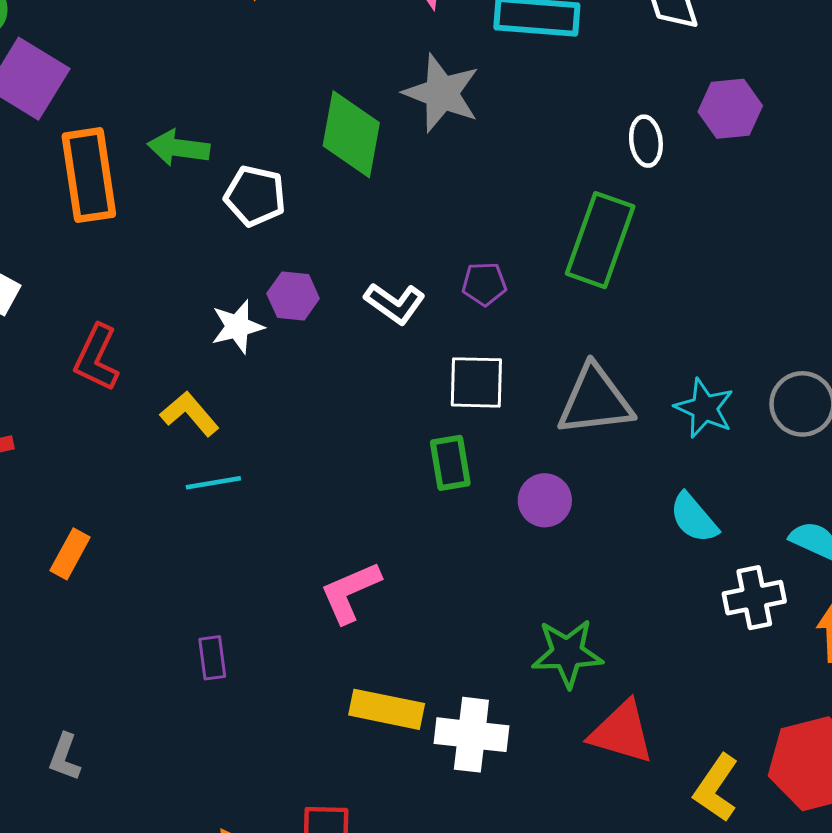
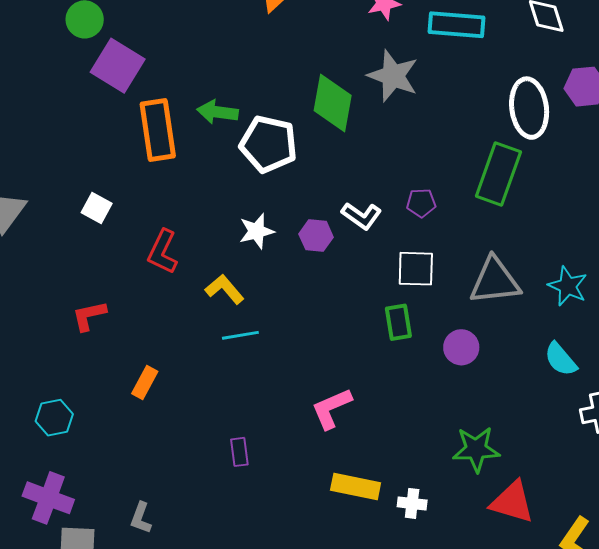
white ellipse: (646, 141) -> (529, 108), size x1.8
white pentagon: (255, 196) -> (268, 144), size x1.4
purple hexagon: (293, 296) -> (316, 236), moved
white cross: (471, 735) -> (412, 503), size x0.6

